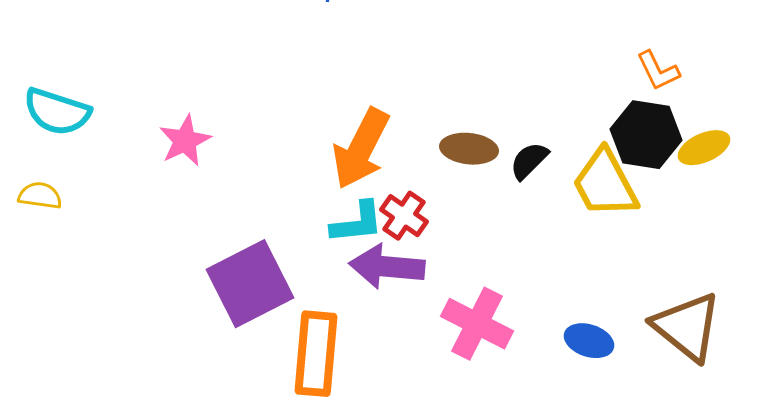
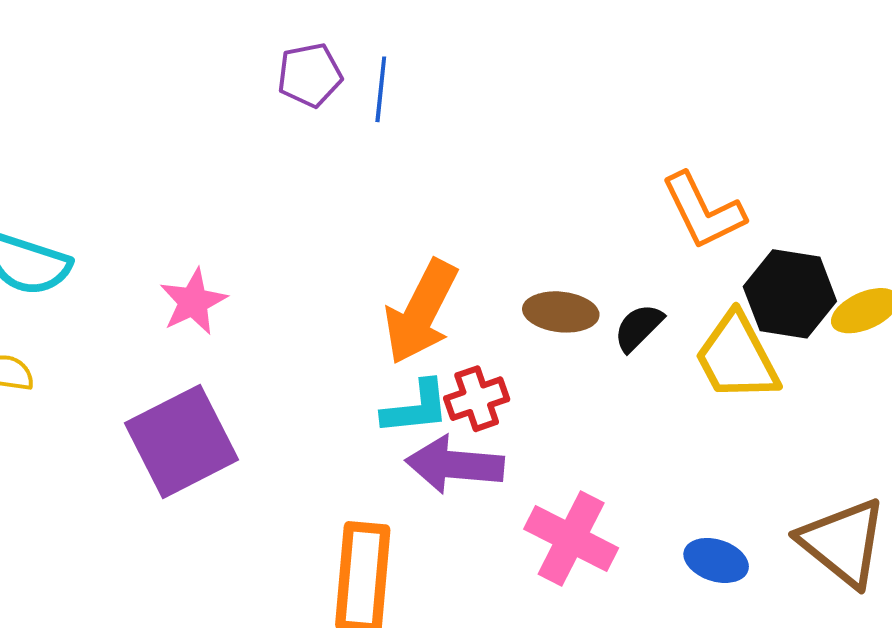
orange L-shape: (658, 71) -> (703, 211), moved, size x1.5
red cross: (404, 216) -> (477, 399), turned 36
purple square: (250, 284) -> (182, 441), moved

